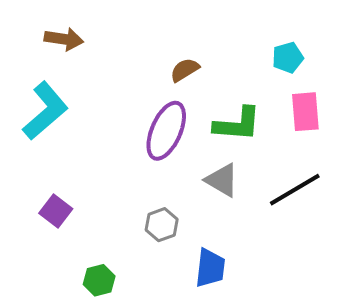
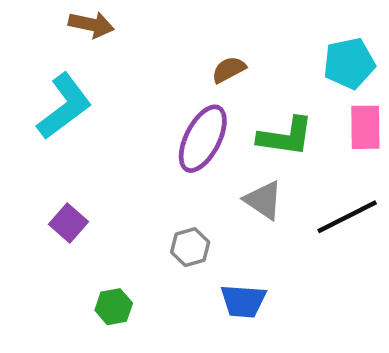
cyan pentagon: (288, 58) -> (349, 63), size x1.4
blue trapezoid: (210, 268) -> (243, 301), turned 84

